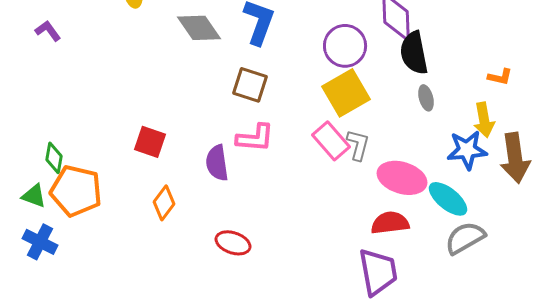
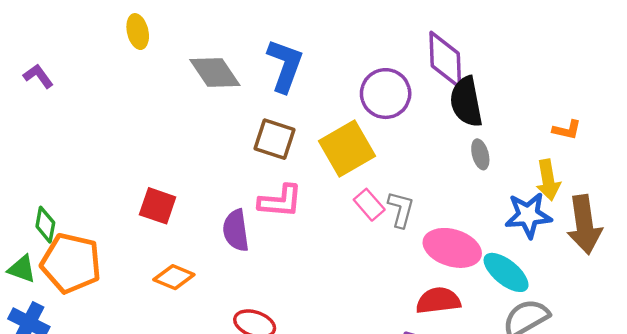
yellow square: (346, 93) -> (347, 149), moved
pink rectangle: (331, 141) -> (369, 205), size x0.7
orange diamond: (164, 203) -> (174, 277), turned 76

